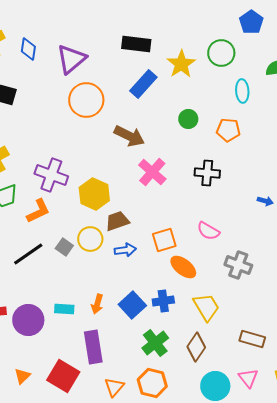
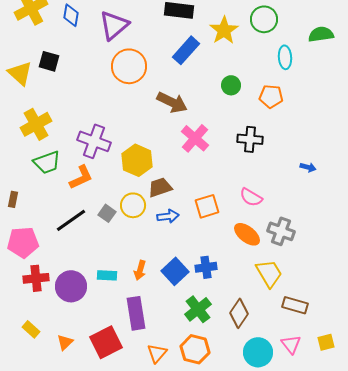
orange ellipse: (183, 267) -> (247, 234), moved
yellow trapezoid: (206, 307) -> (269, 273), moved
red square: (63, 376) -> (106, 342), turned 32

